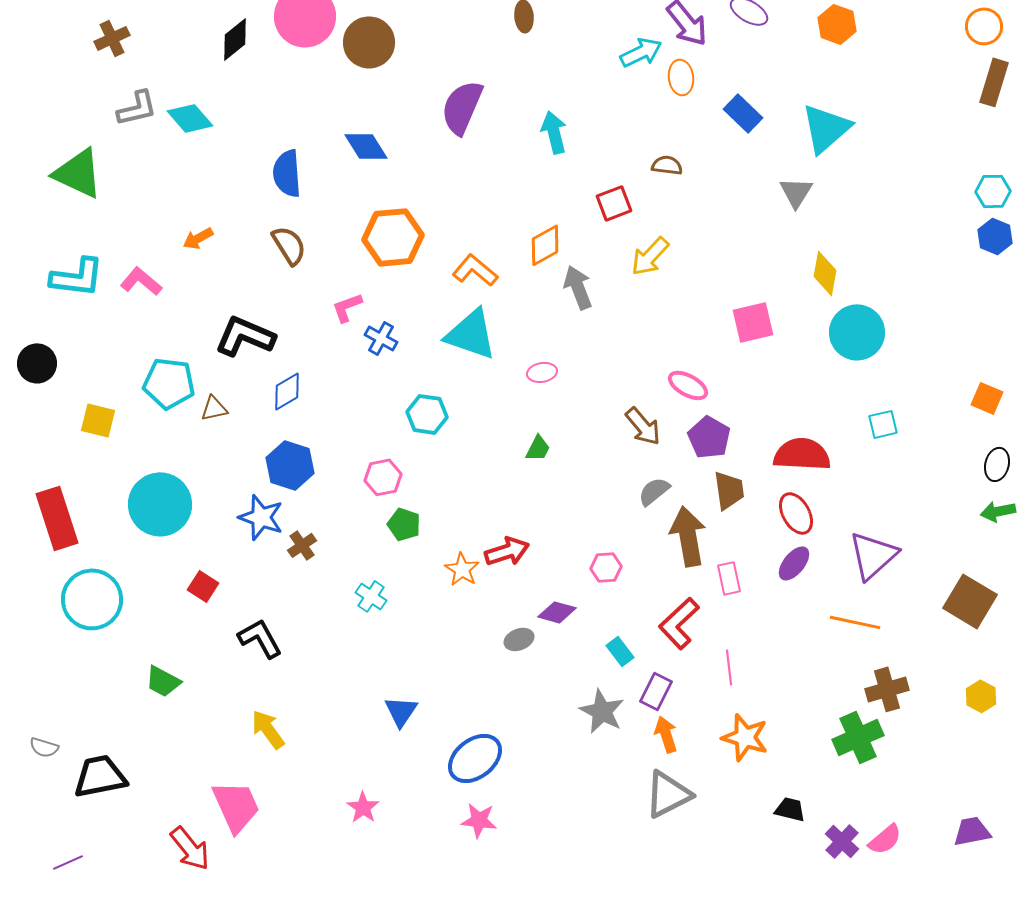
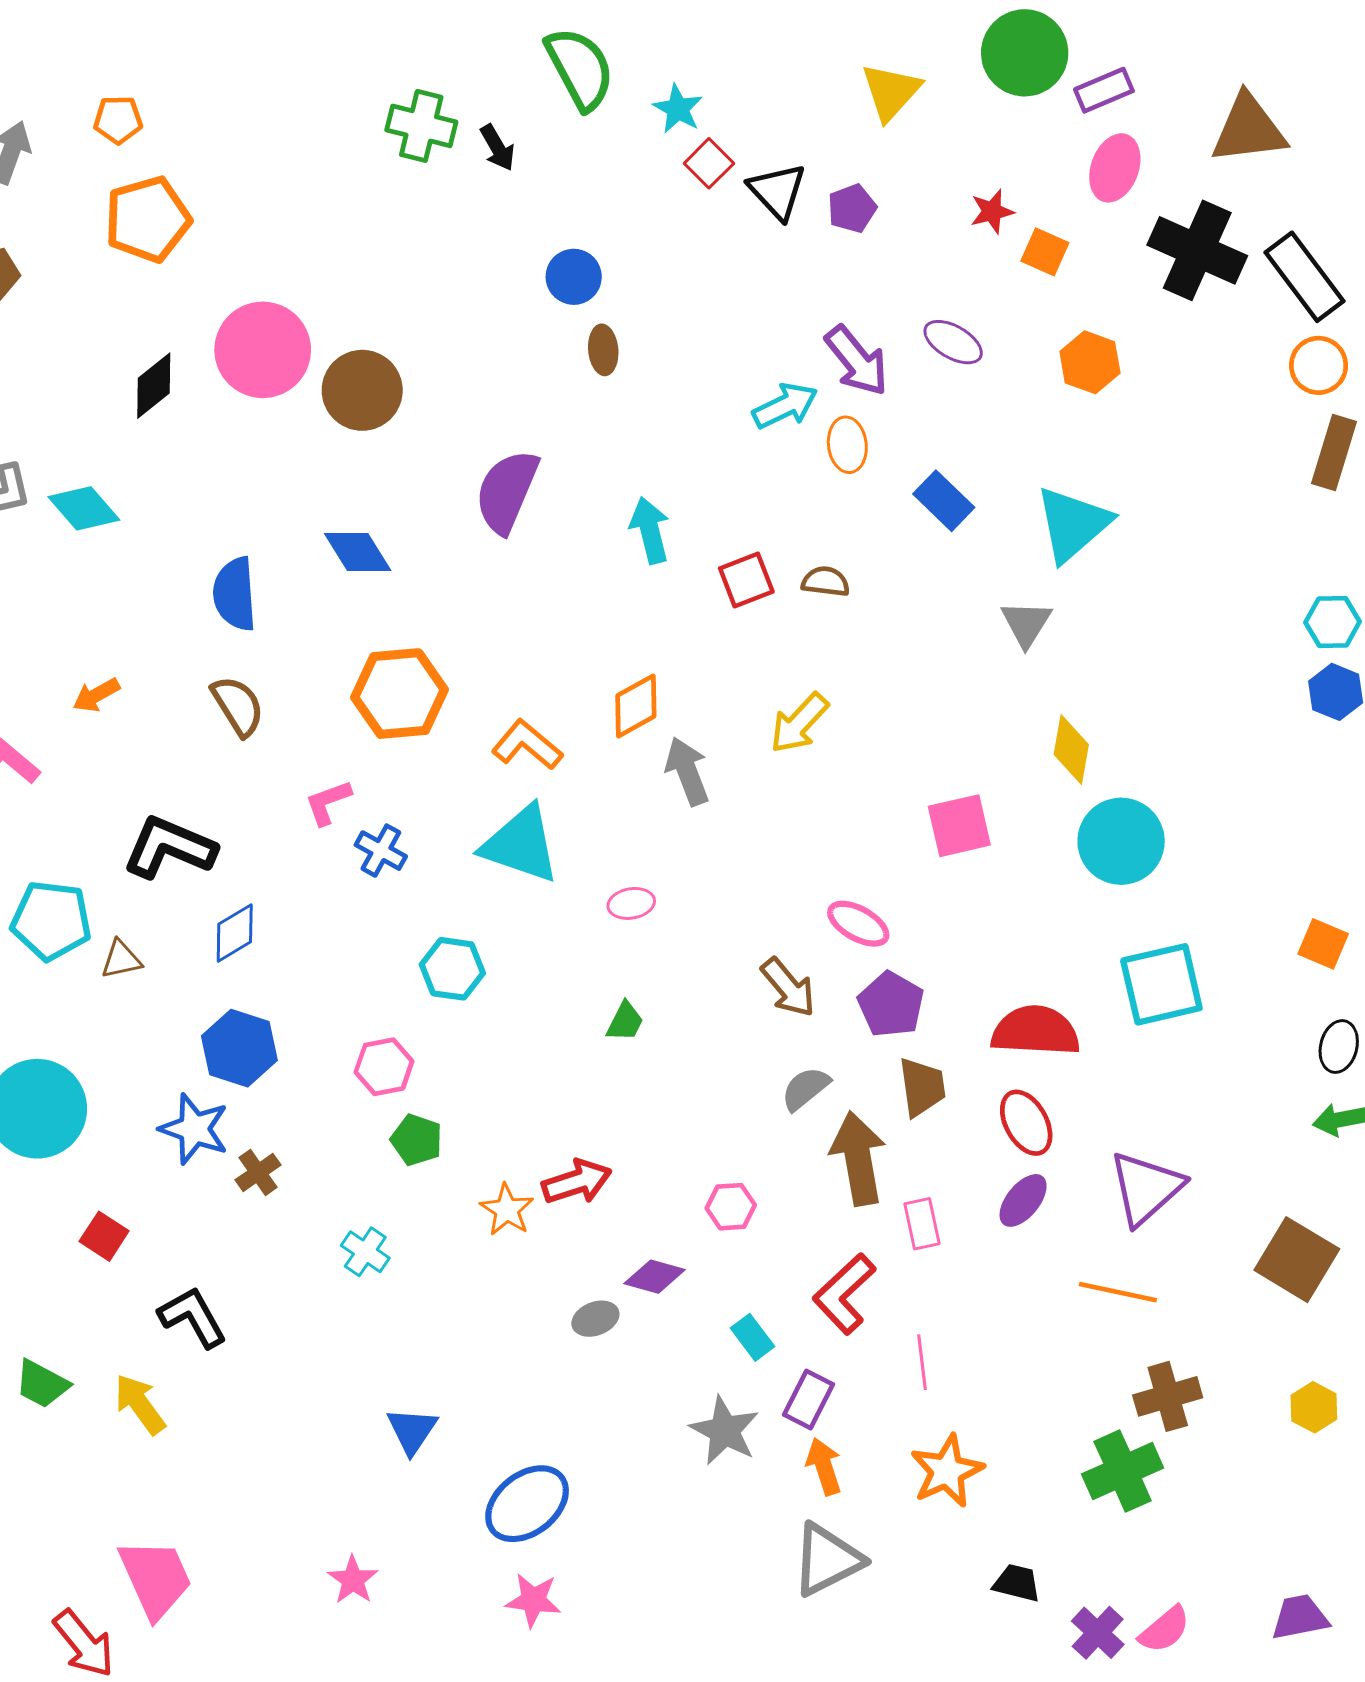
red square: (614, 203) -> (746, 580), moved
cyan square: (883, 424) -> (1161, 984), size x1.8
yellow arrow: (268, 729) -> (140, 1404), moved
orange star: (745, 737) -> (947, 1471), turned 30

